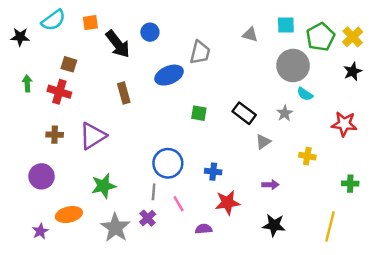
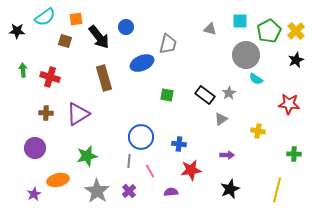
brown square: (69, 64) -> (65, 41), moved
brown rectangle: (124, 93) -> (104, 78), size x1.4
gray star: (285, 113) -> (229, 93), moved
purple cross: (148, 218) -> (129, 191), moved
black star: (274, 225) -> (230, 189), turned -30

